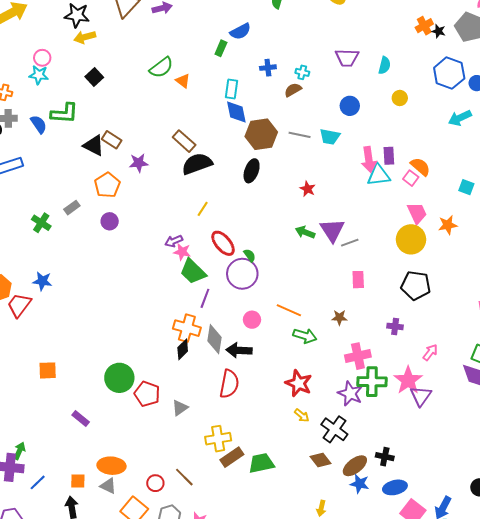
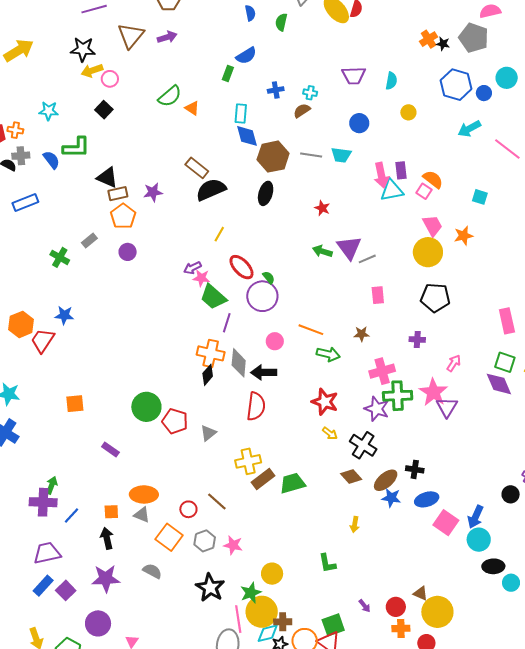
pink circle: (42, 58) -> (110, 79), moved
brown rectangle: (112, 140) -> (118, 194), moved, turned -42

